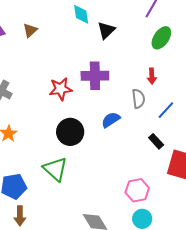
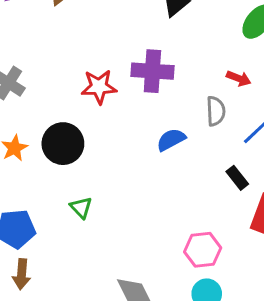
red arrow: (152, 76) -> (239, 78), turned -70
black circle: (70, 132) -> (63, 144), moved
green triangle: (55, 169) -> (81, 208), size x0.6

